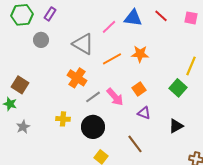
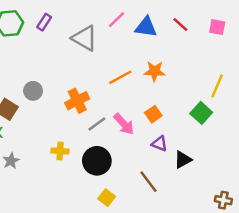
pink line: (109, 27) -> (116, 20), moved
gray circle: (41, 40) -> (33, 91), moved
gray triangle: (83, 44) -> (85, 38), moved
orange cross: (77, 78) -> (77, 101), turned 30
black triangle: (176, 126) -> (183, 160), moved

